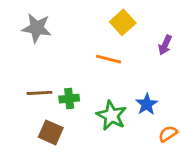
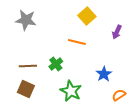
green cross: (69, 99) -> (56, 64), moved, turned -32
green star: (111, 116) -> (71, 91), moved
brown square: (51, 132) -> (26, 89), moved

